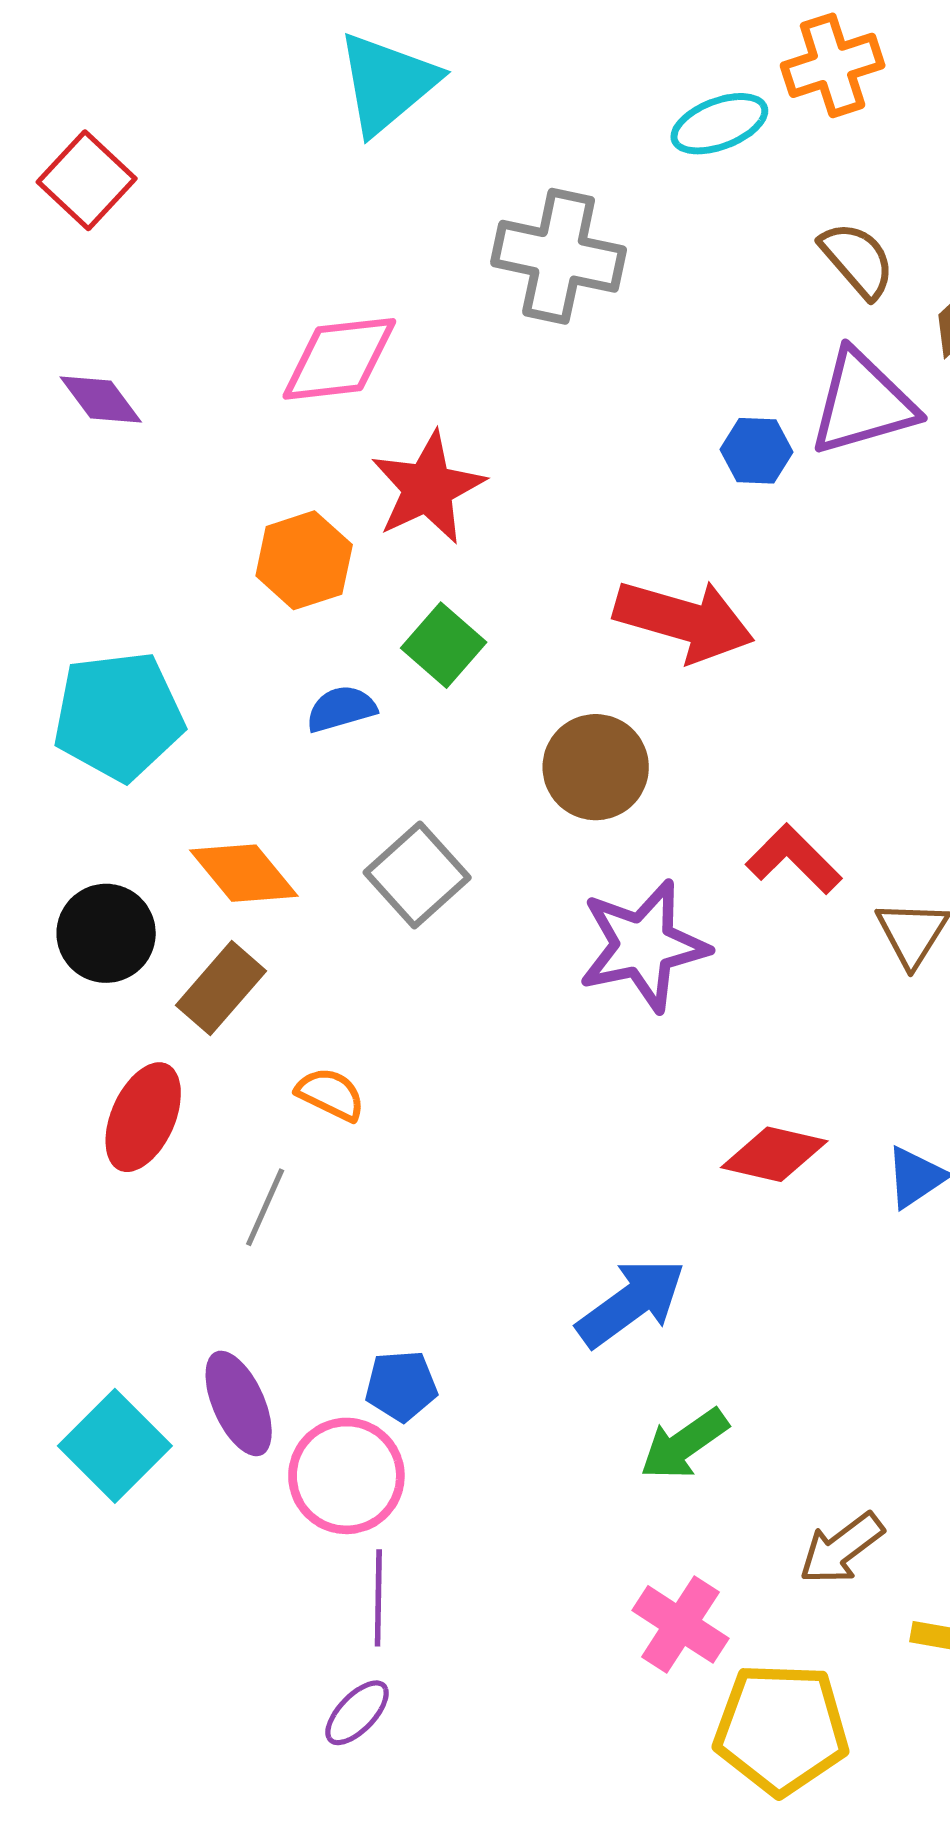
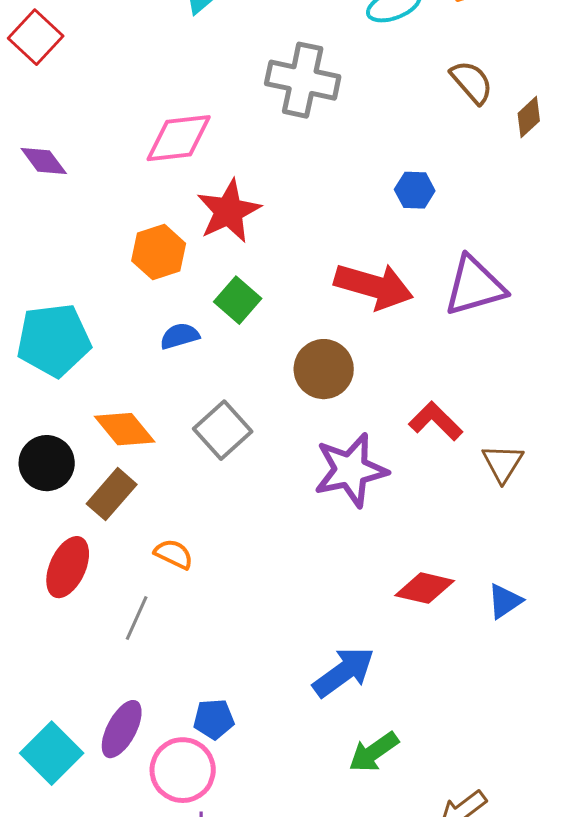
purple triangle: (863, 403) -> (475, 286), moved
purple ellipse: (239, 1403) -> (122, 729), turned 52

